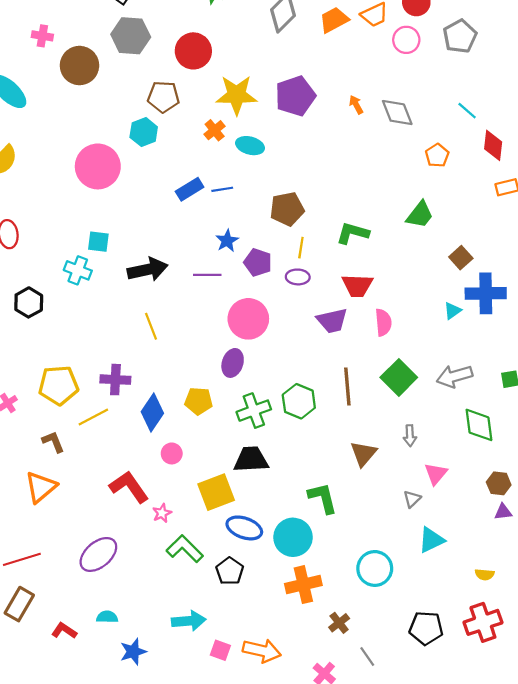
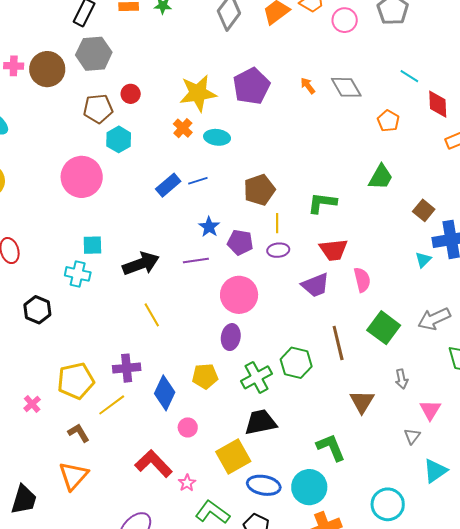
red circle: (193, 51) -> (131, 94), moved, size x0.6
brown circle: (79, 66) -> (47, 69), moved
brown pentagon: (163, 97) -> (98, 109), moved

